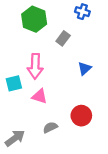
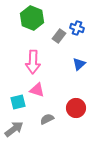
blue cross: (82, 12) -> (77, 28), moved
cyan square: (14, 83) -> (18, 102), moved

